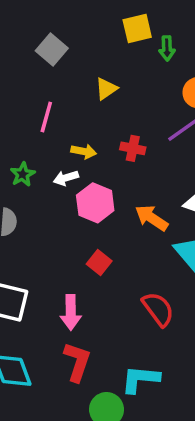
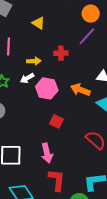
yellow triangle: (106, 89) -> (38, 23), turned -40

